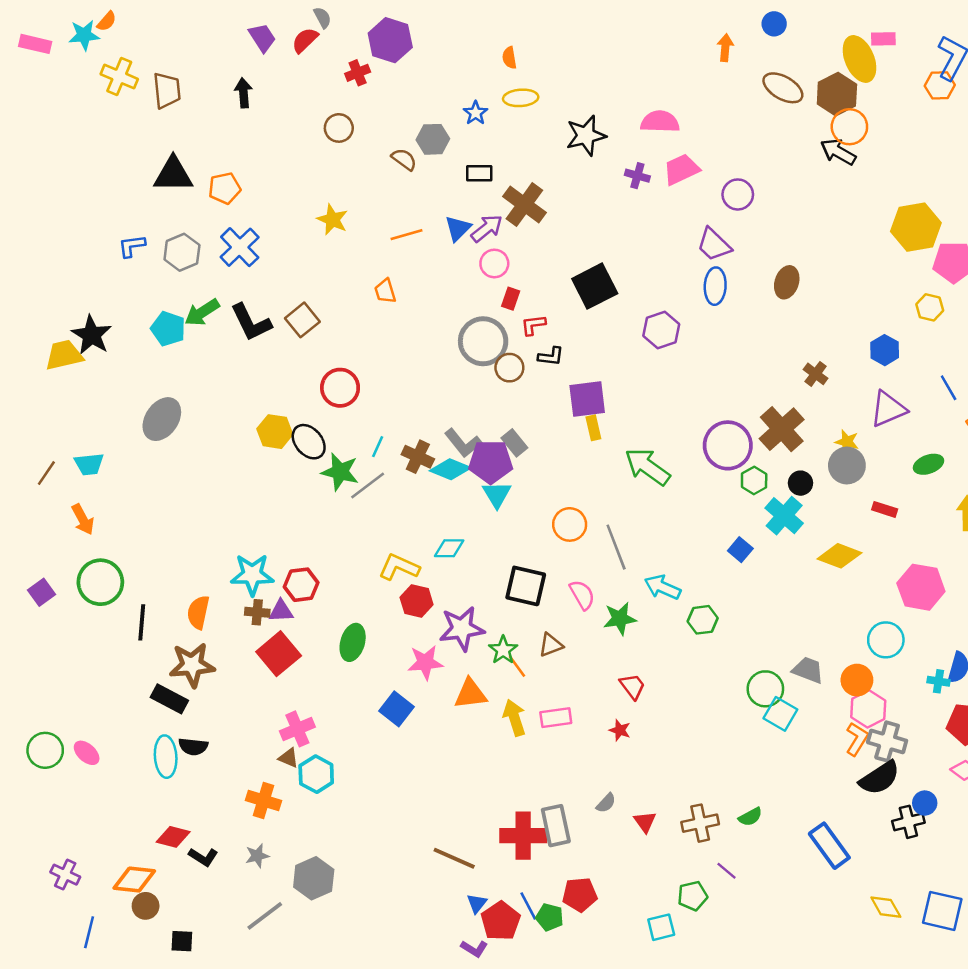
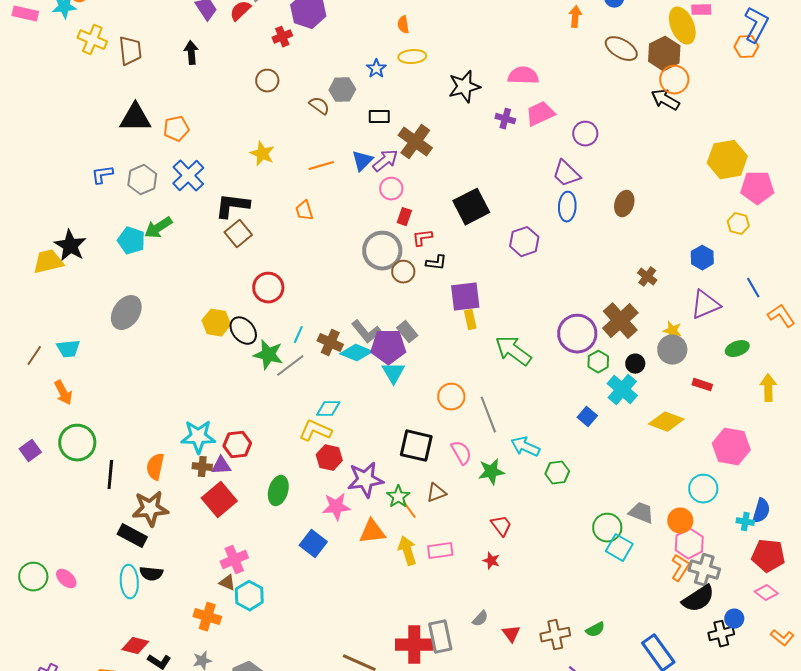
black L-shape: (251, 322) -> (232, 206), moved, turned 123
cyan diamond: (449, 548) -> (328, 409), moved

